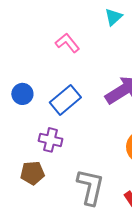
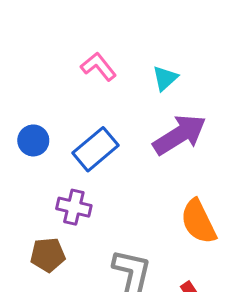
cyan triangle: (113, 17) -> (165, 78), moved

